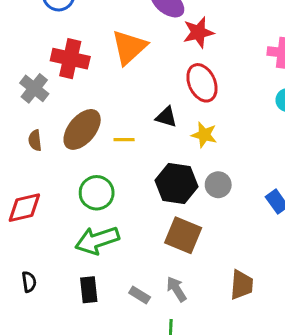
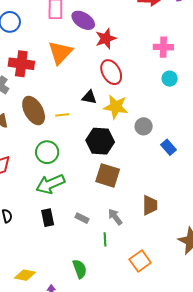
brown ellipse: (82, 129) -> (34, 111), turned -64
yellow star: (204, 135) -> (116, 107), size x1.4
gray circle: (218, 185) -> (144, 126), moved
gray arrow: (176, 289) -> (115, 217), moved

